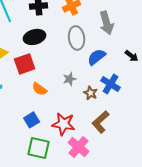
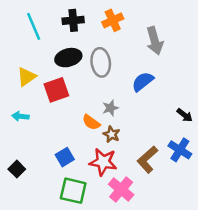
gray ellipse: (77, 38) -> (101, 62), moved
black arrow: (132, 56) -> (185, 115), moved
blue cross: (111, 84) -> (180, 150), moved
orange semicircle: (40, 89) -> (91, 122), moved
brown star: (91, 93) -> (112, 134), moved

